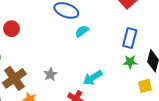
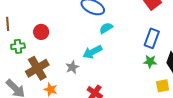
red circle: (12, 29) -> (41, 32), moved
cyan arrow: (93, 78) -> (92, 52), moved

